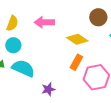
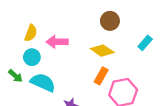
brown circle: (98, 17) -> (110, 21), moved
pink arrow: (44, 22) -> (57, 42), moved

